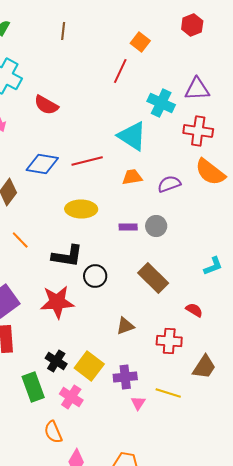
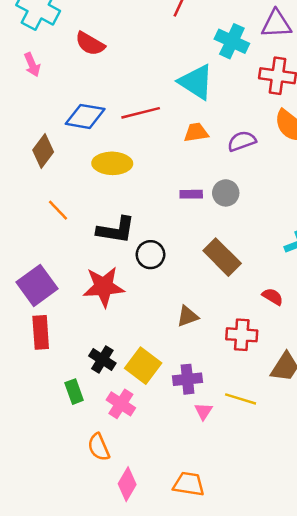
yellow ellipse: (81, 209) -> (112, 163), moved
green rectangle: (33, 387) -> (74, 392), size x0.7

